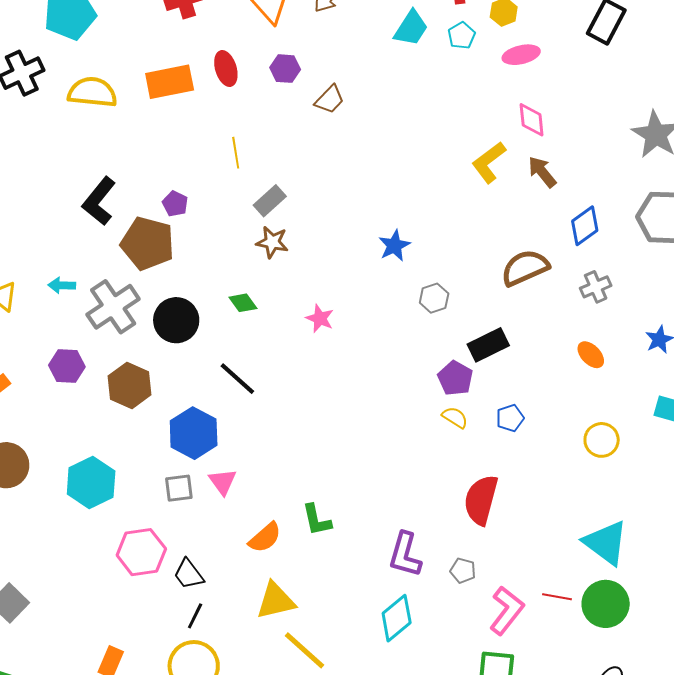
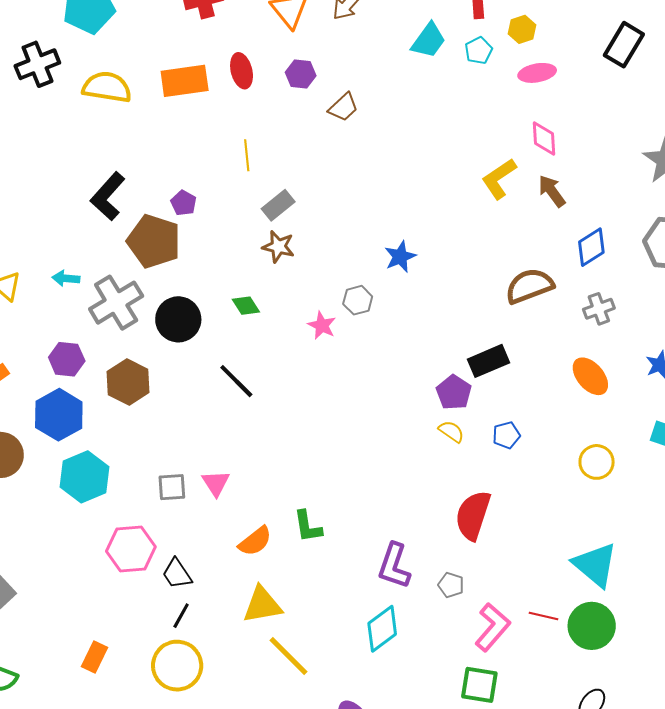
gray hexagon: (434, 298) -> (358, 300), moved
orange ellipse: (591, 355) -> (590, 376), size x1.4
blue hexagon: (194, 433) -> (59, 415), moved

